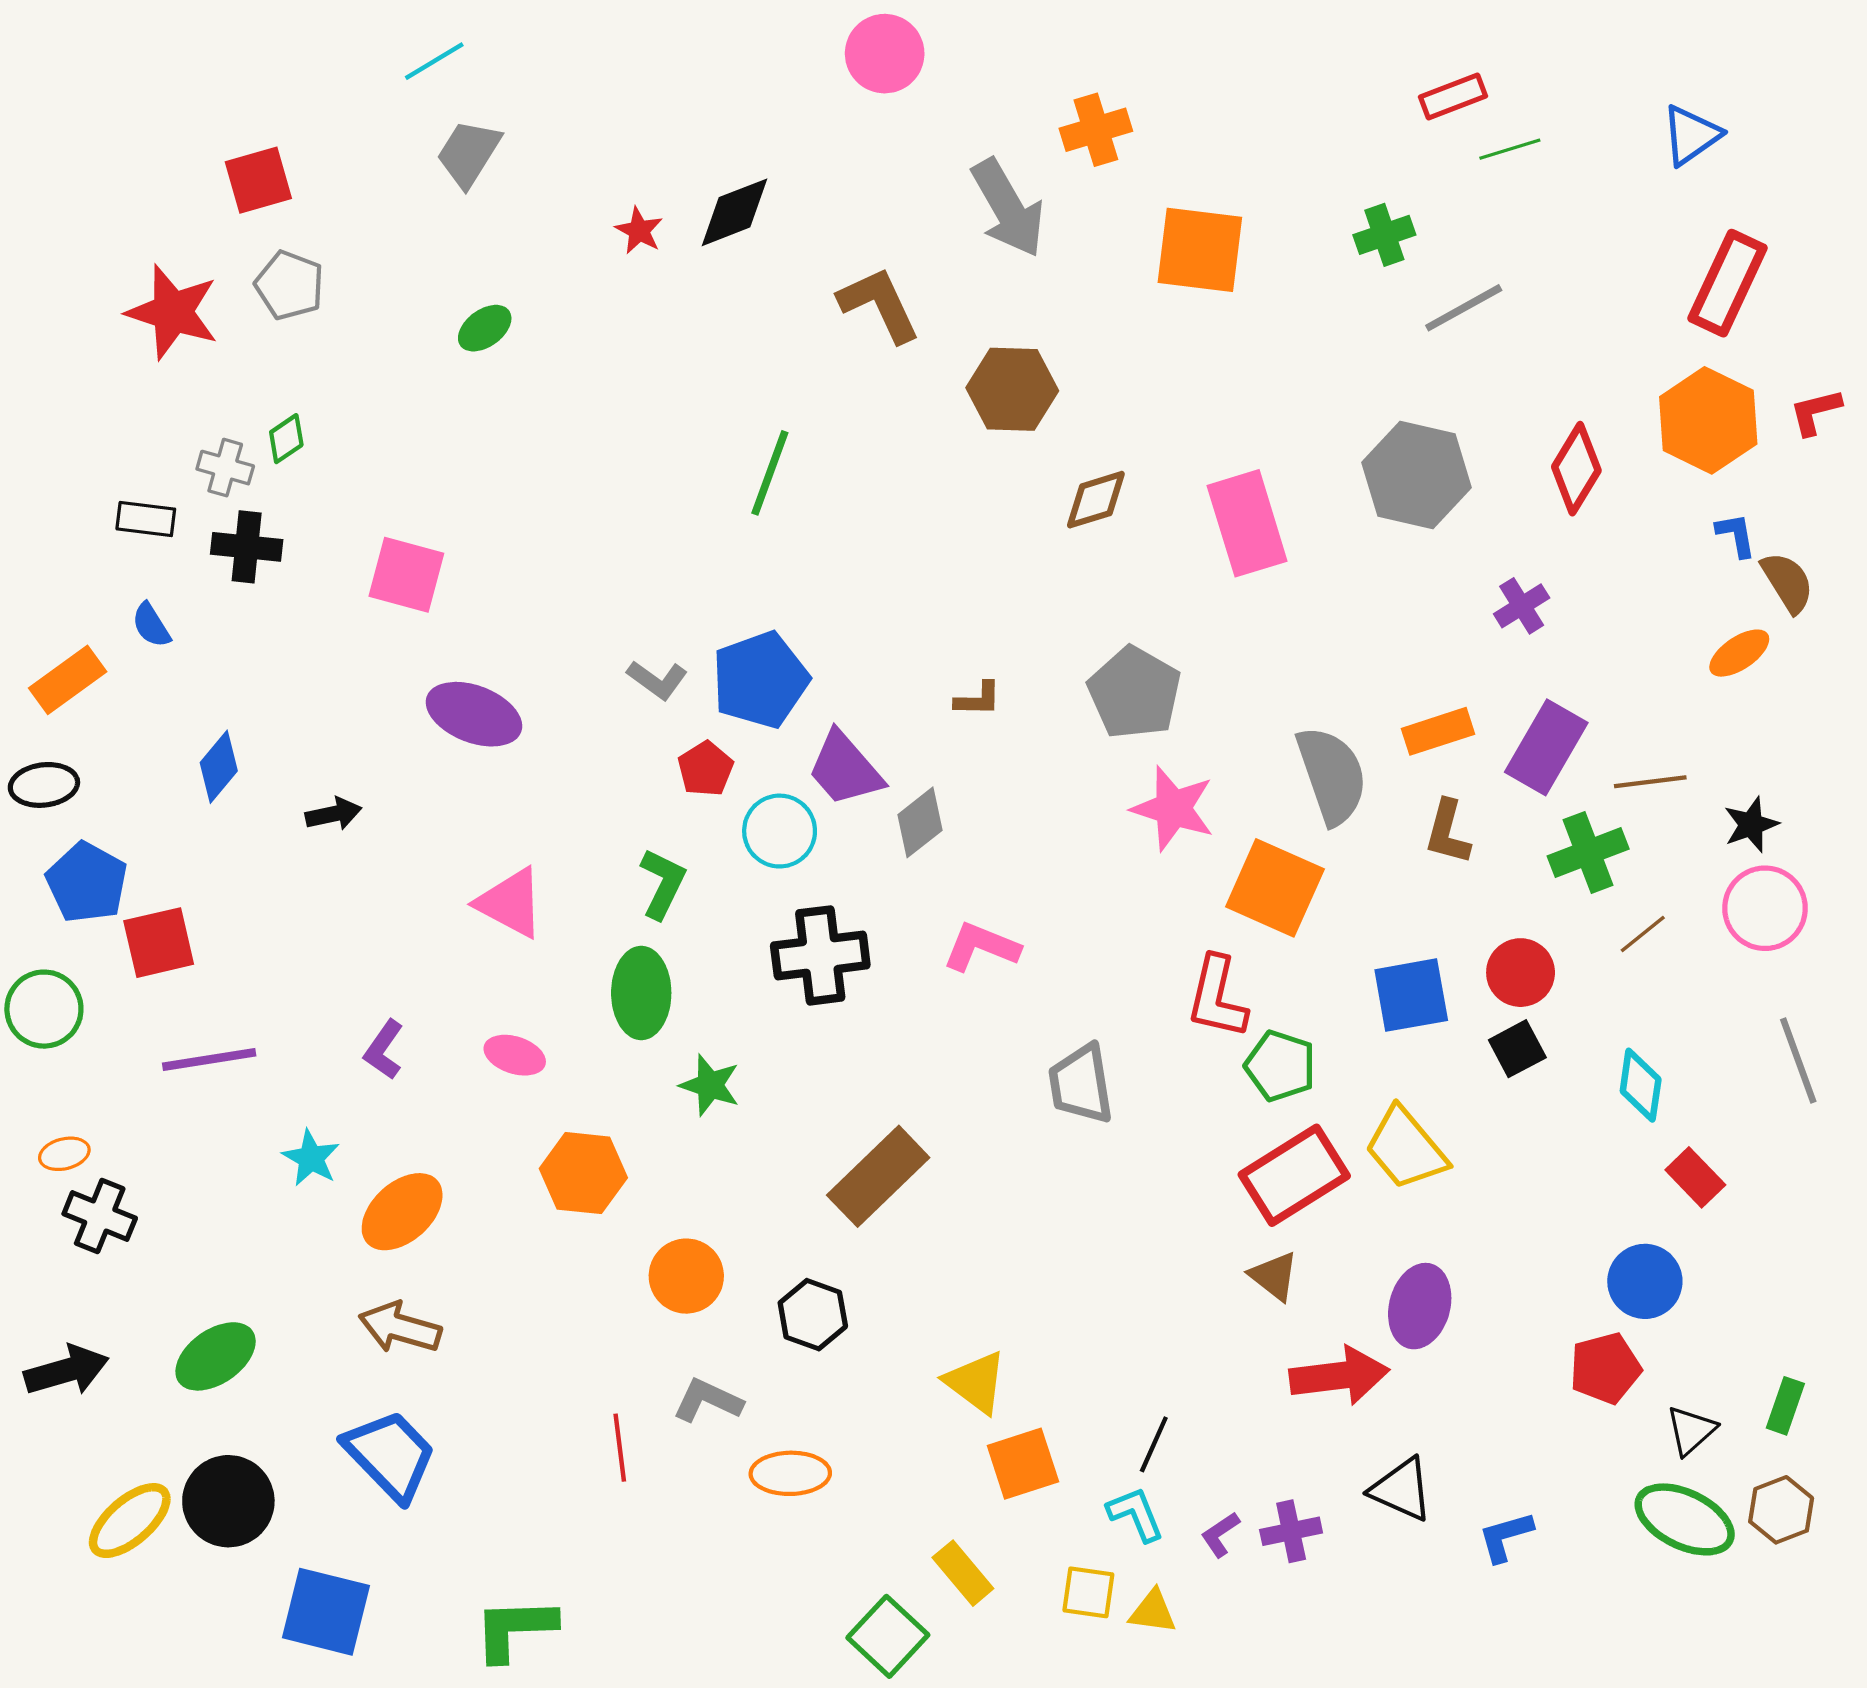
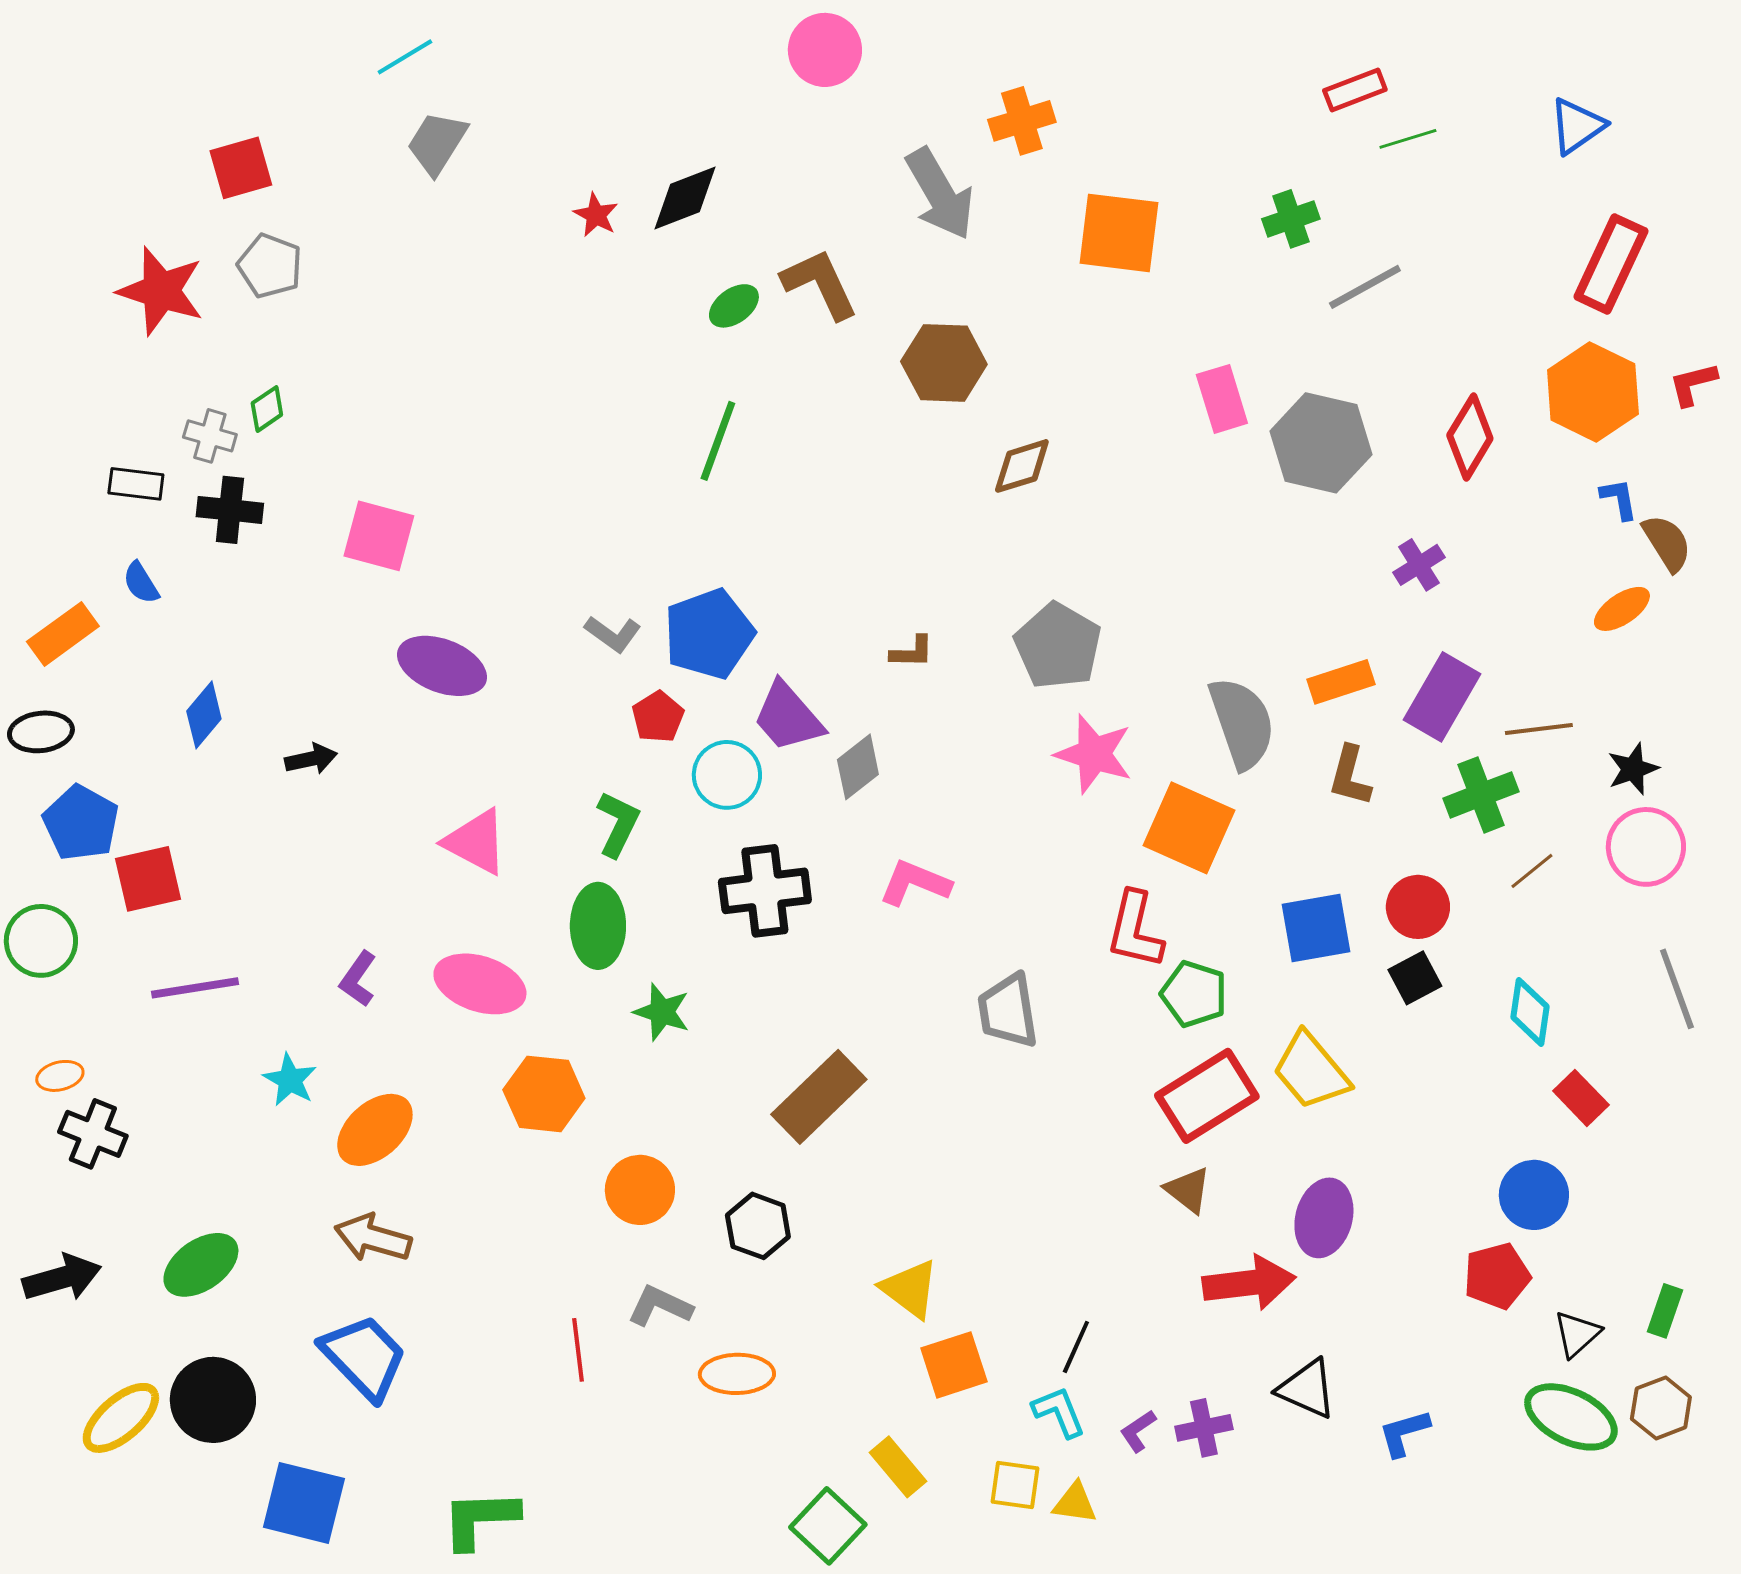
green ellipse: (485, 328) -> (734, 306), moved
pink rectangle: (1247, 523) -> (1222, 399), moved, size x0.7
pink ellipse: (515, 1055) -> (480, 984), size x1.6

